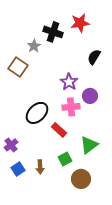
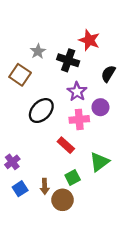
red star: (80, 23) -> (89, 40), moved, turned 30
black cross: (53, 32) -> (68, 60), moved
black semicircle: (94, 57) -> (108, 74), moved
black ellipse: (37, 113) -> (41, 111), moved
brown circle: (81, 179) -> (62, 200), moved

